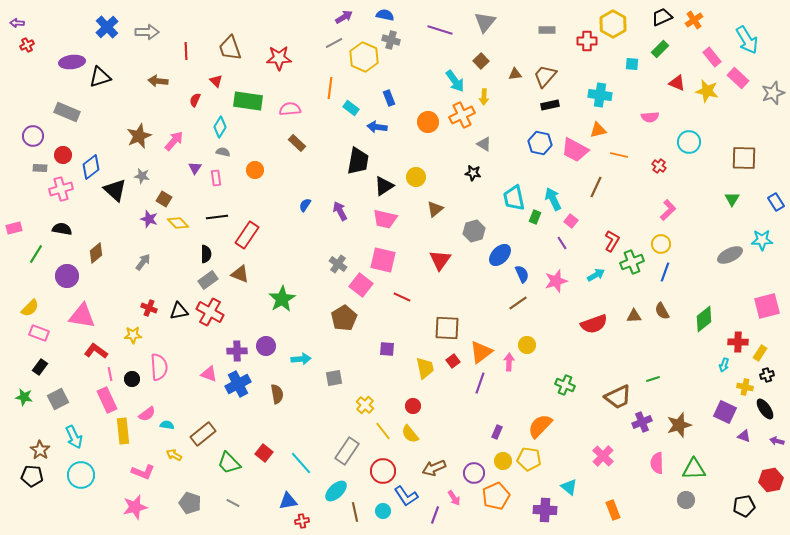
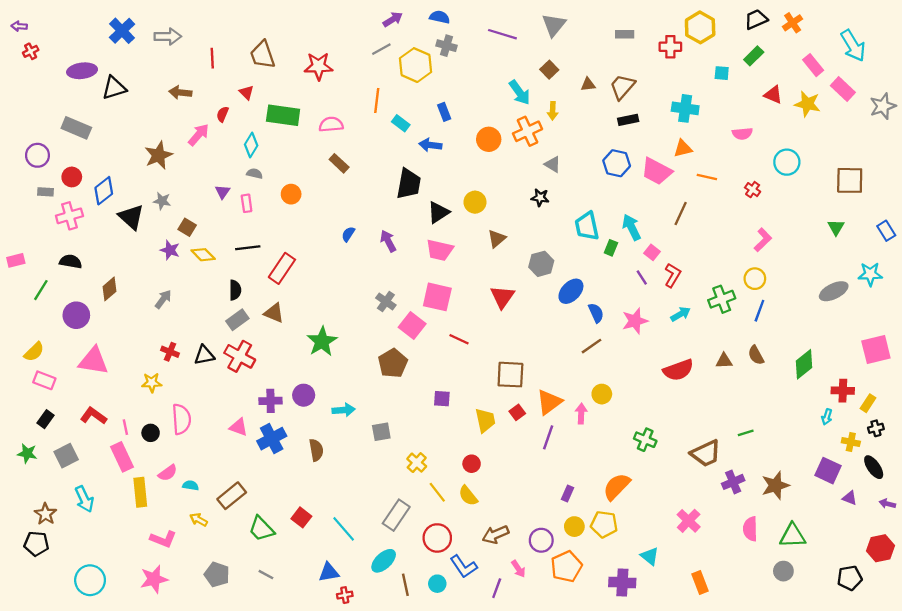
pink arrow: (174, 141) -> (199, 135), moved
red L-shape: (612, 241) -> (673, 275), moved
red L-shape: (96, 351) -> (93, 416), moved
cyan circle: (81, 475) -> (90, 580), moved

